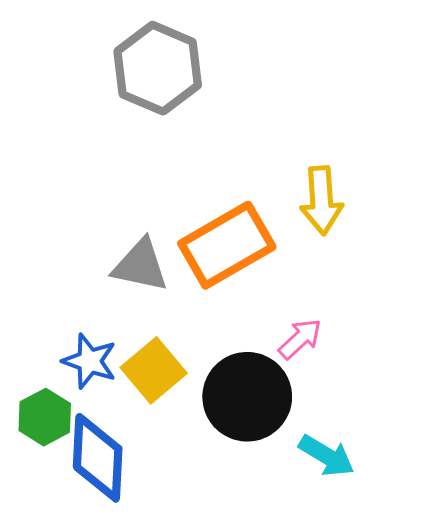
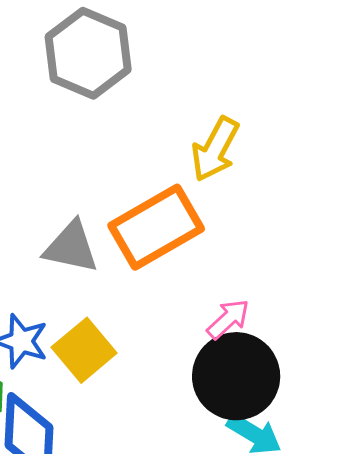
yellow arrow: (321, 200) -> (215, 149), moved, turned 32
black circle: (247, 397) -> (236, 376), moved

